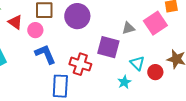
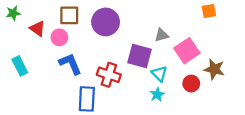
pink square: (155, 23) -> (187, 51), moved
cyan triangle: (137, 63) -> (159, 74), moved

